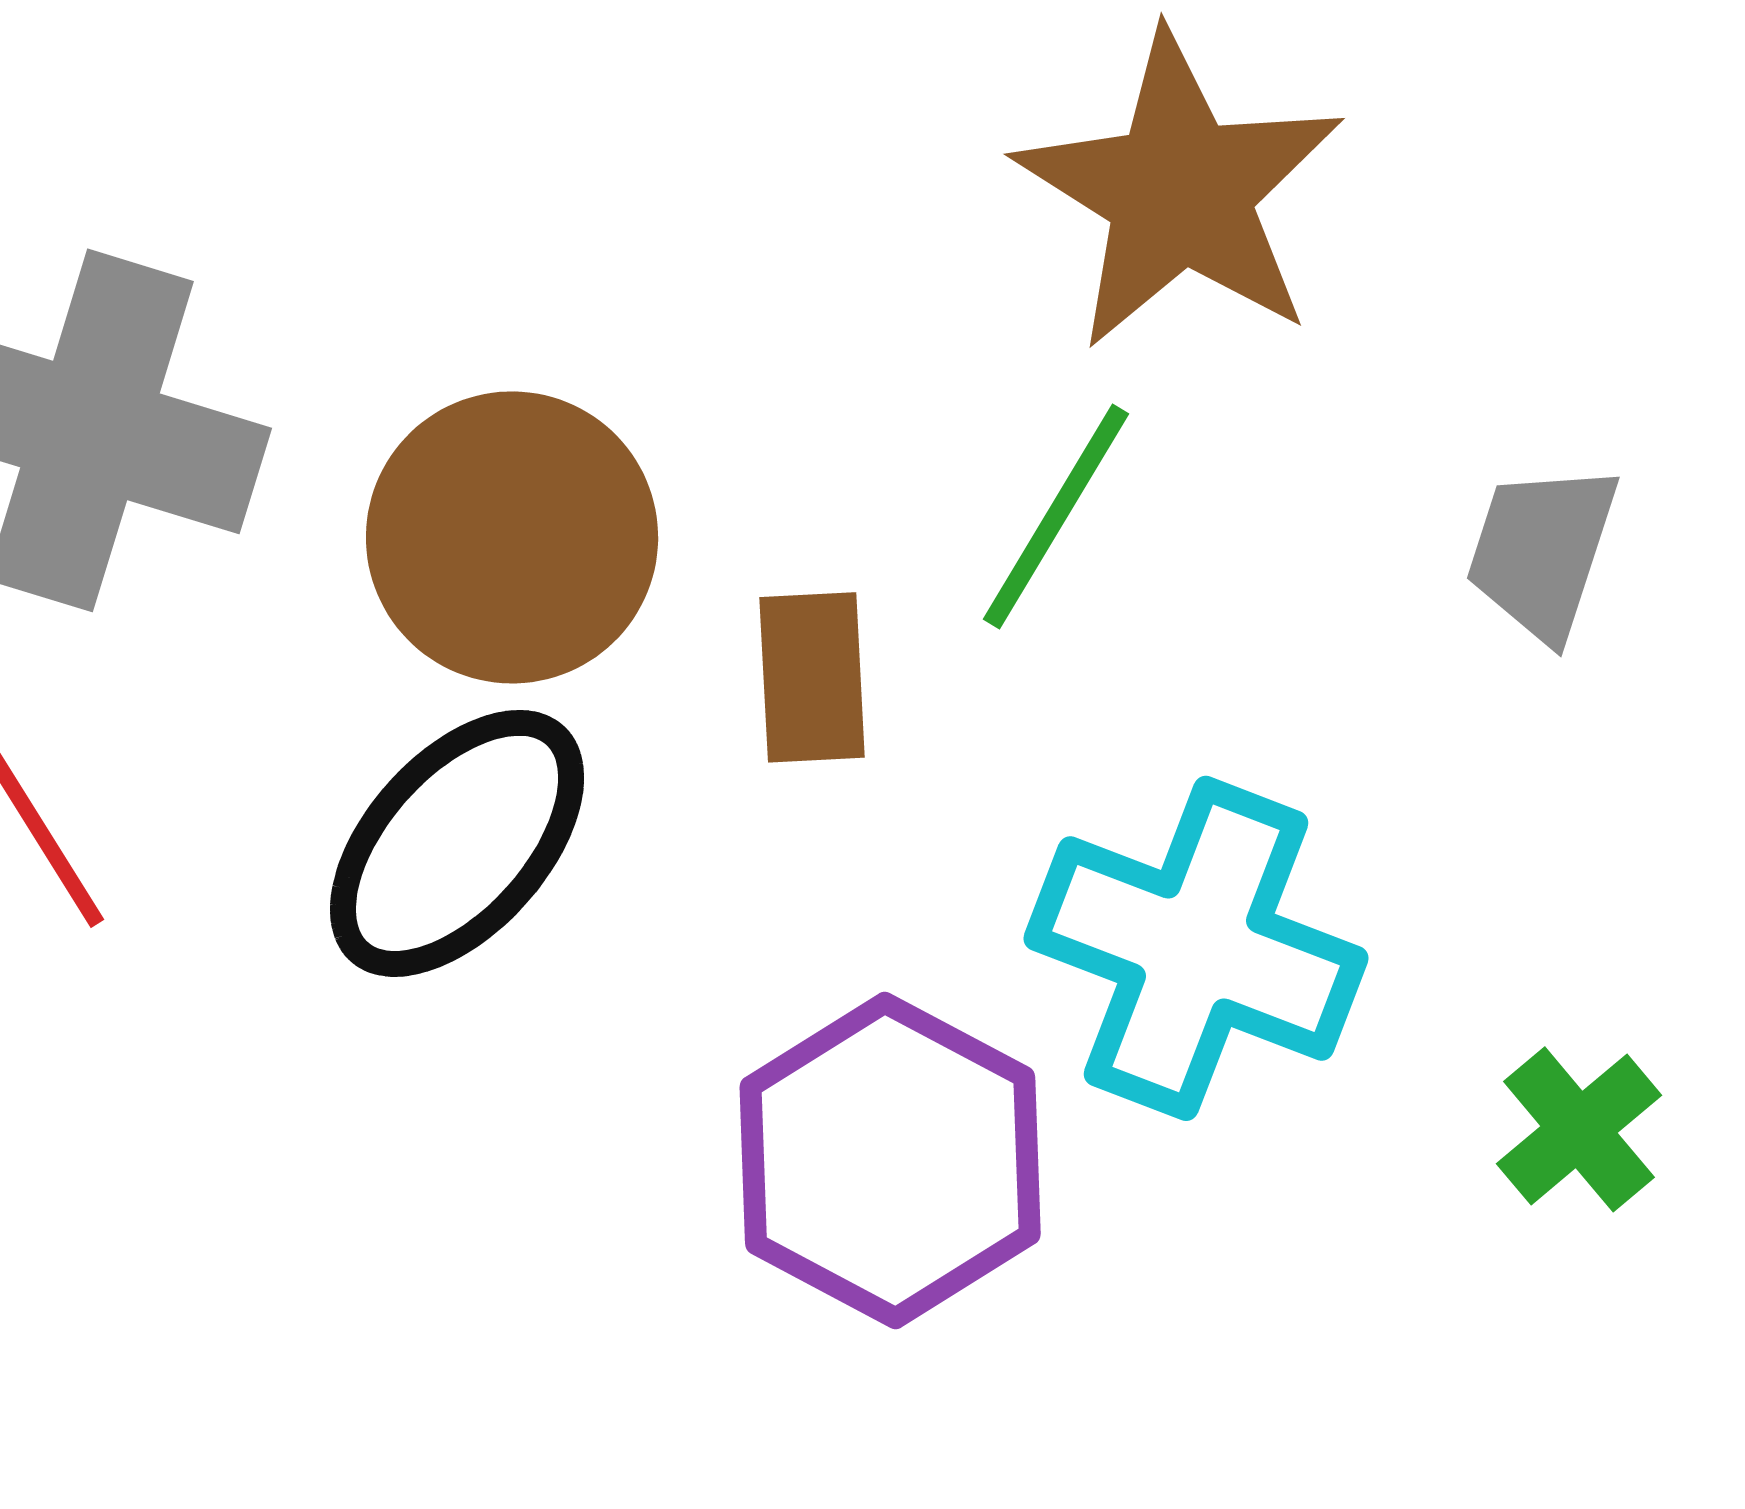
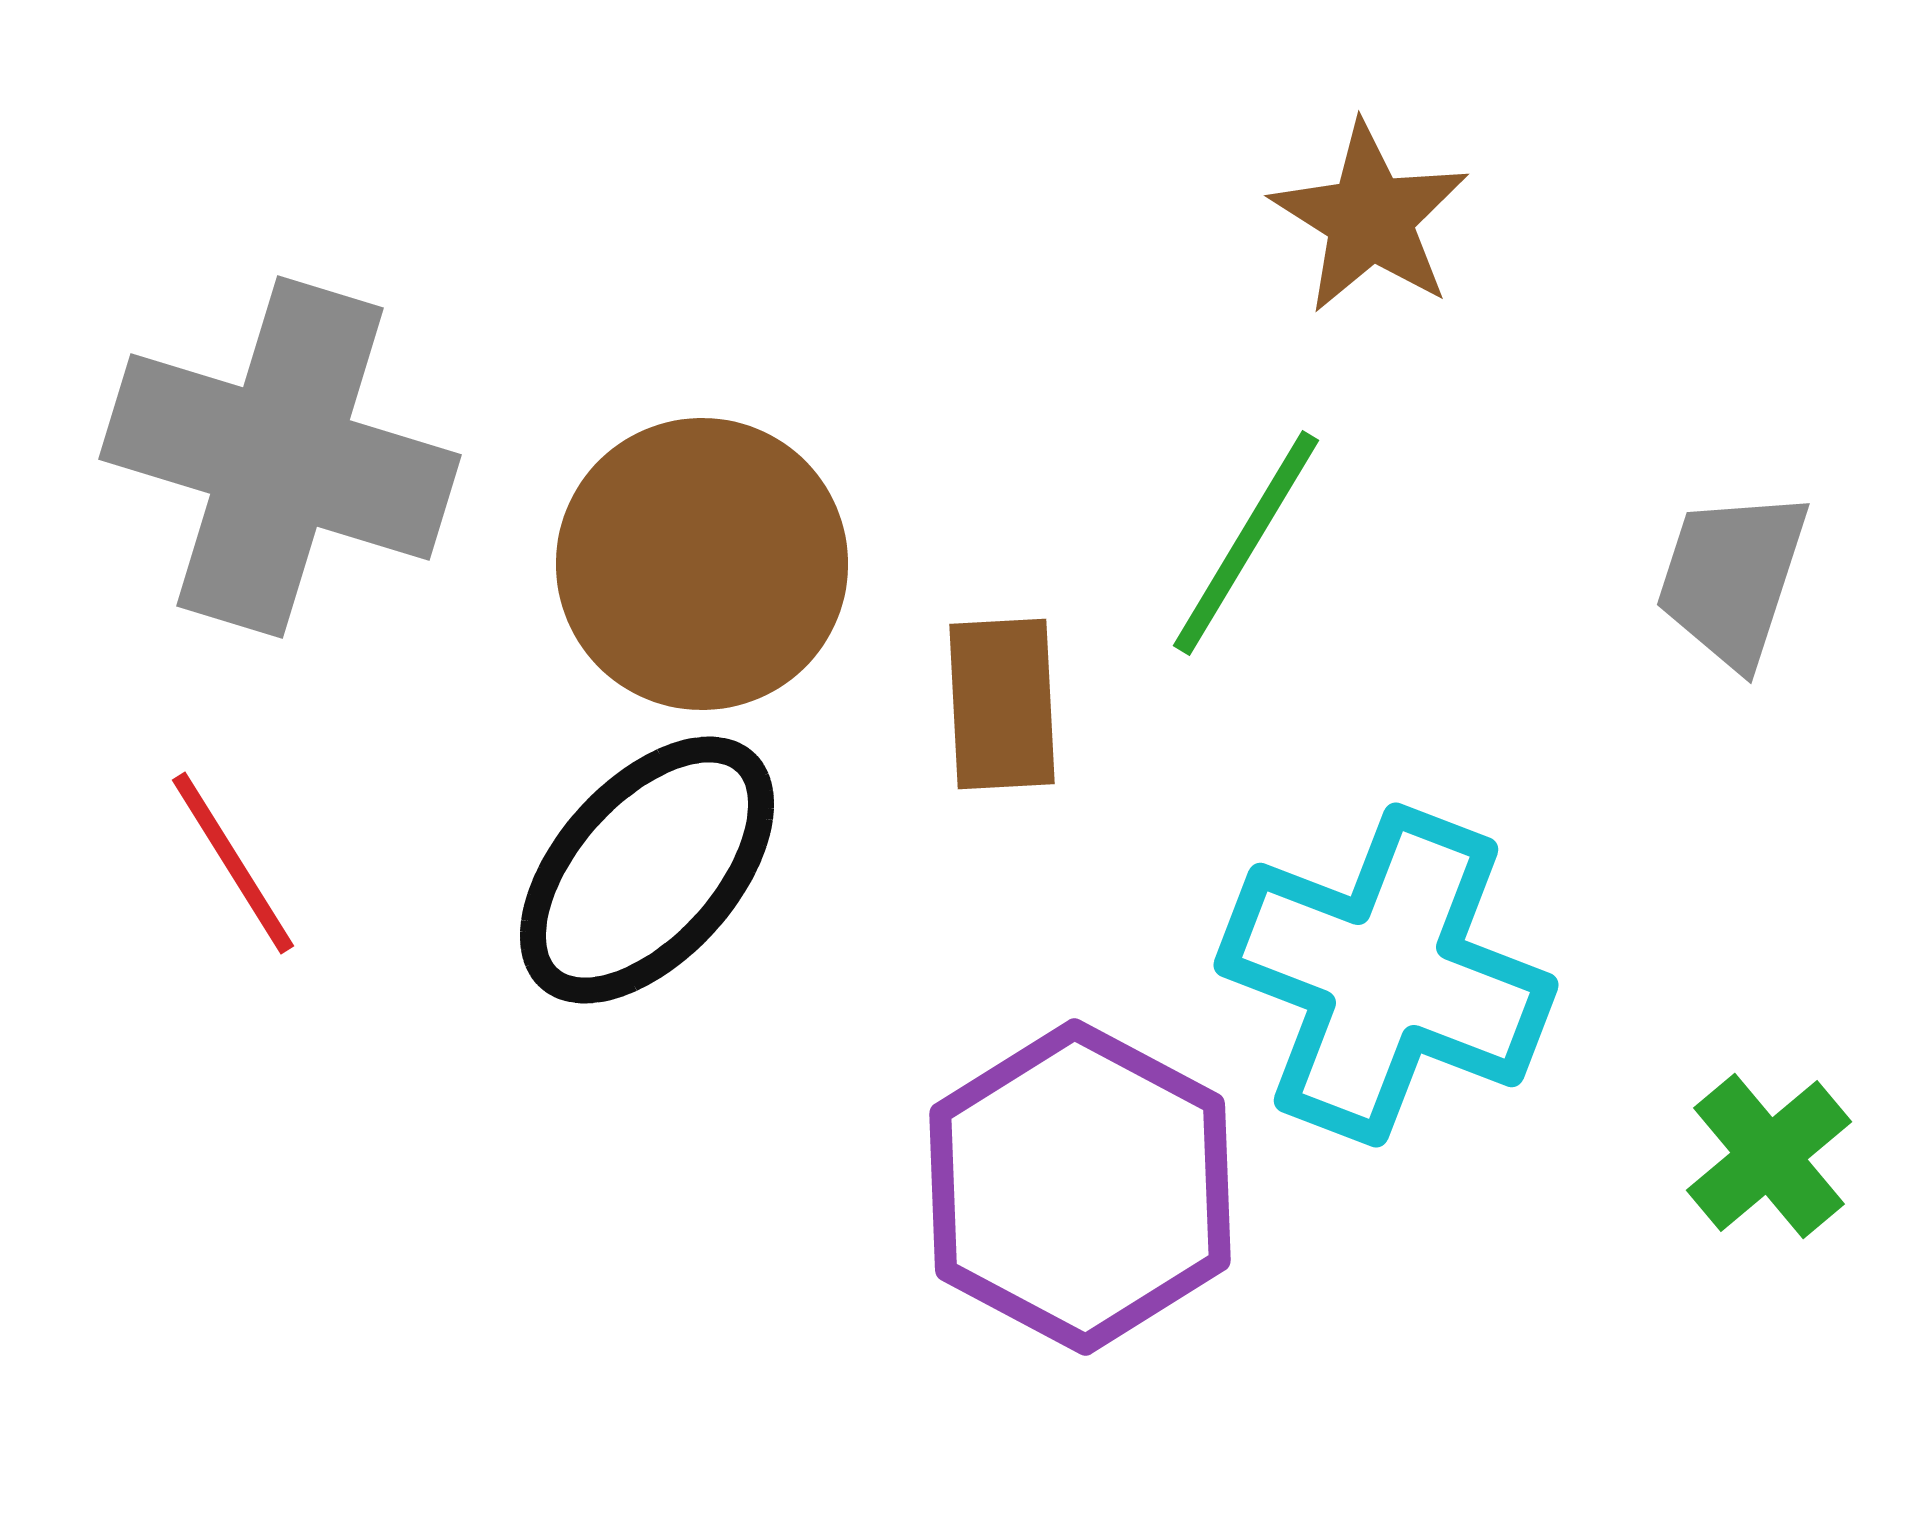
brown star: (1180, 191) -> (1370, 218), size x0.6

